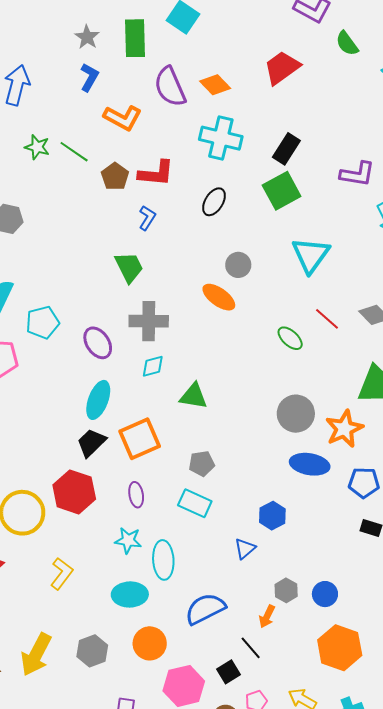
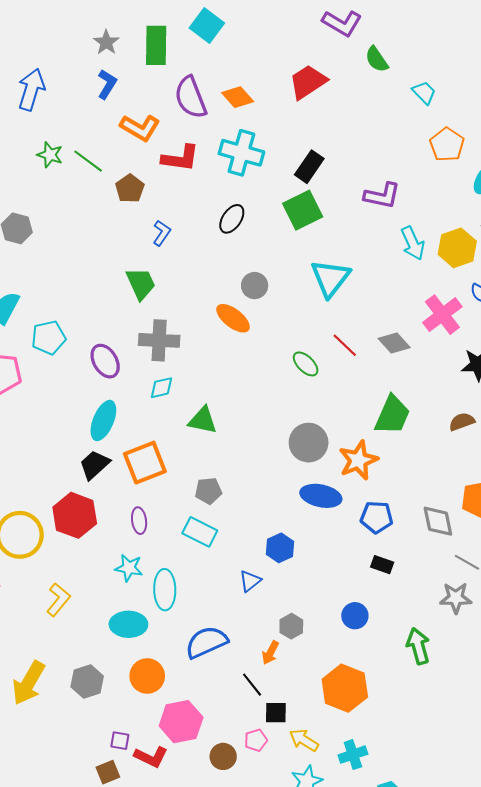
red L-shape: (156, 173) -> (180, 158), moved
blue circle: (325, 594) -> (355, 616), moved
black square: (229, 672) -> (276, 713), moved, turned 30

